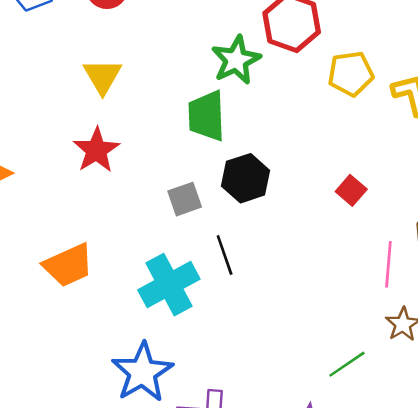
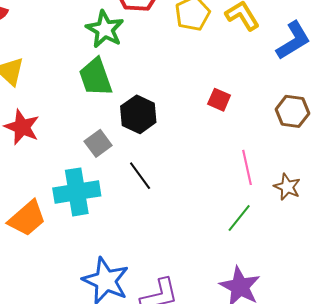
pink line: (388, 264) -> (247, 167), moved
cyan cross: (169, 285) -> (77, 192), moved, turned 36
green line: (347, 364) -> (239, 218), moved

